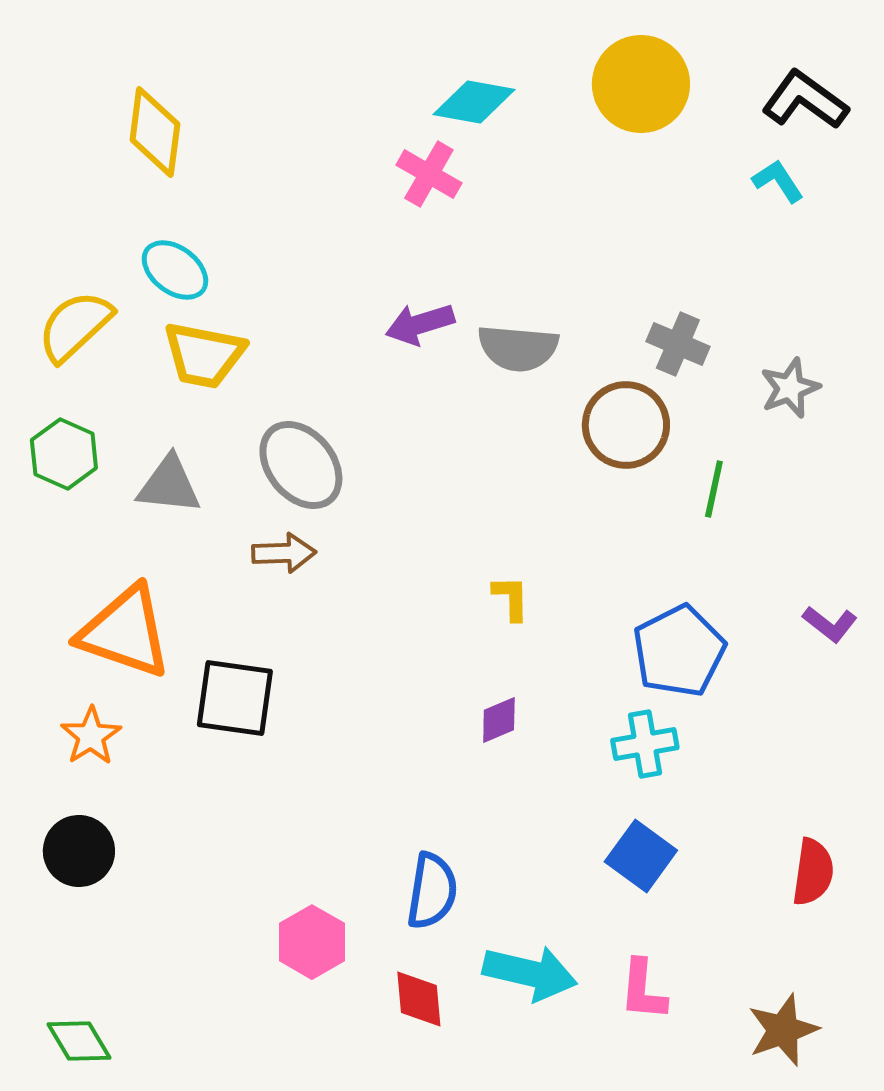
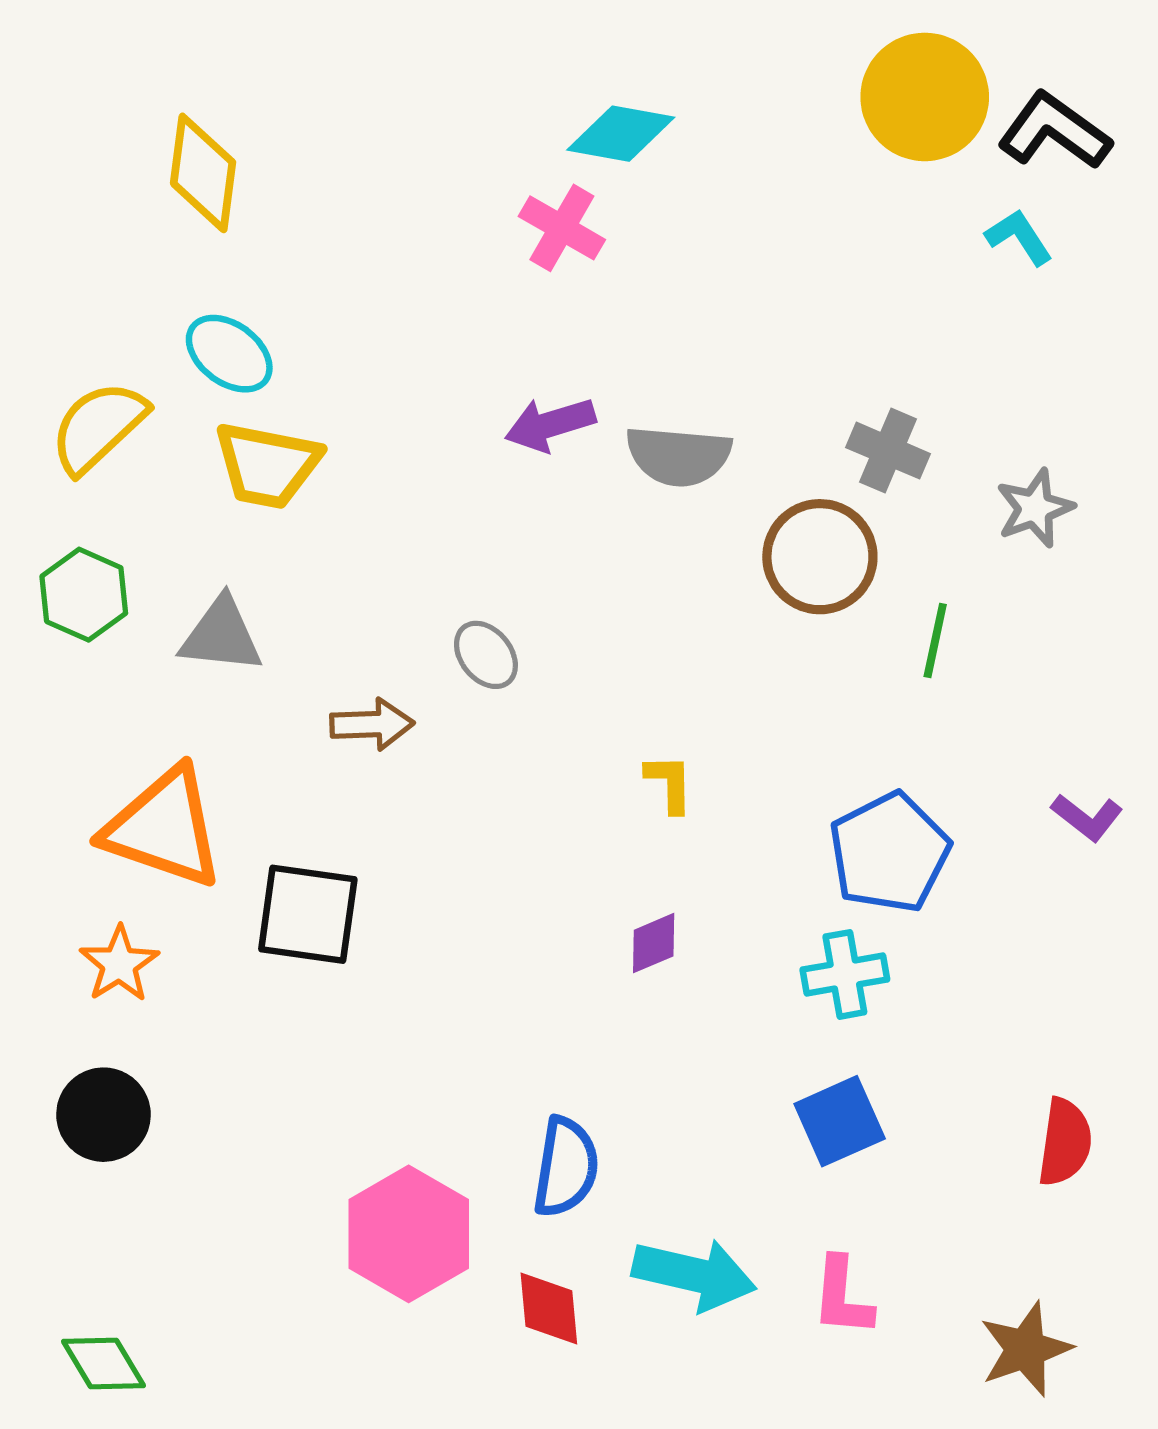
yellow circle: (641, 84) -> (925, 97), moved
gray ellipse: (301, 465) -> (486, 655), moved, size x0.6
blue square: (641, 856) -> (840, 1121), turned 30
pink hexagon: (312, 942) -> (409, 1234), size x1.4

